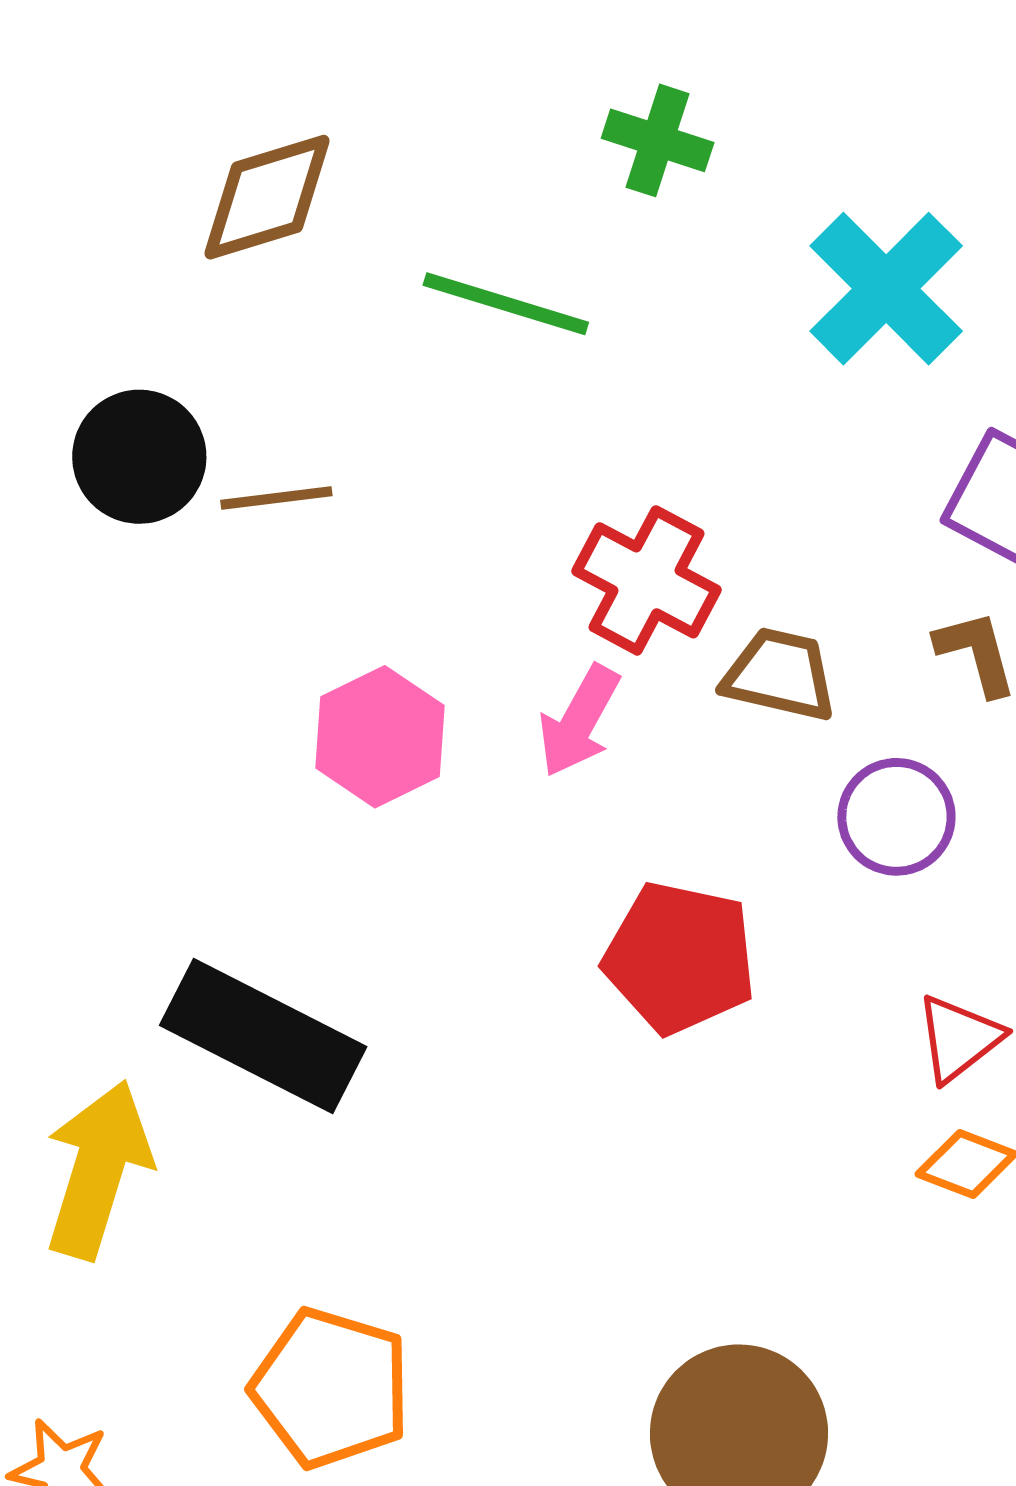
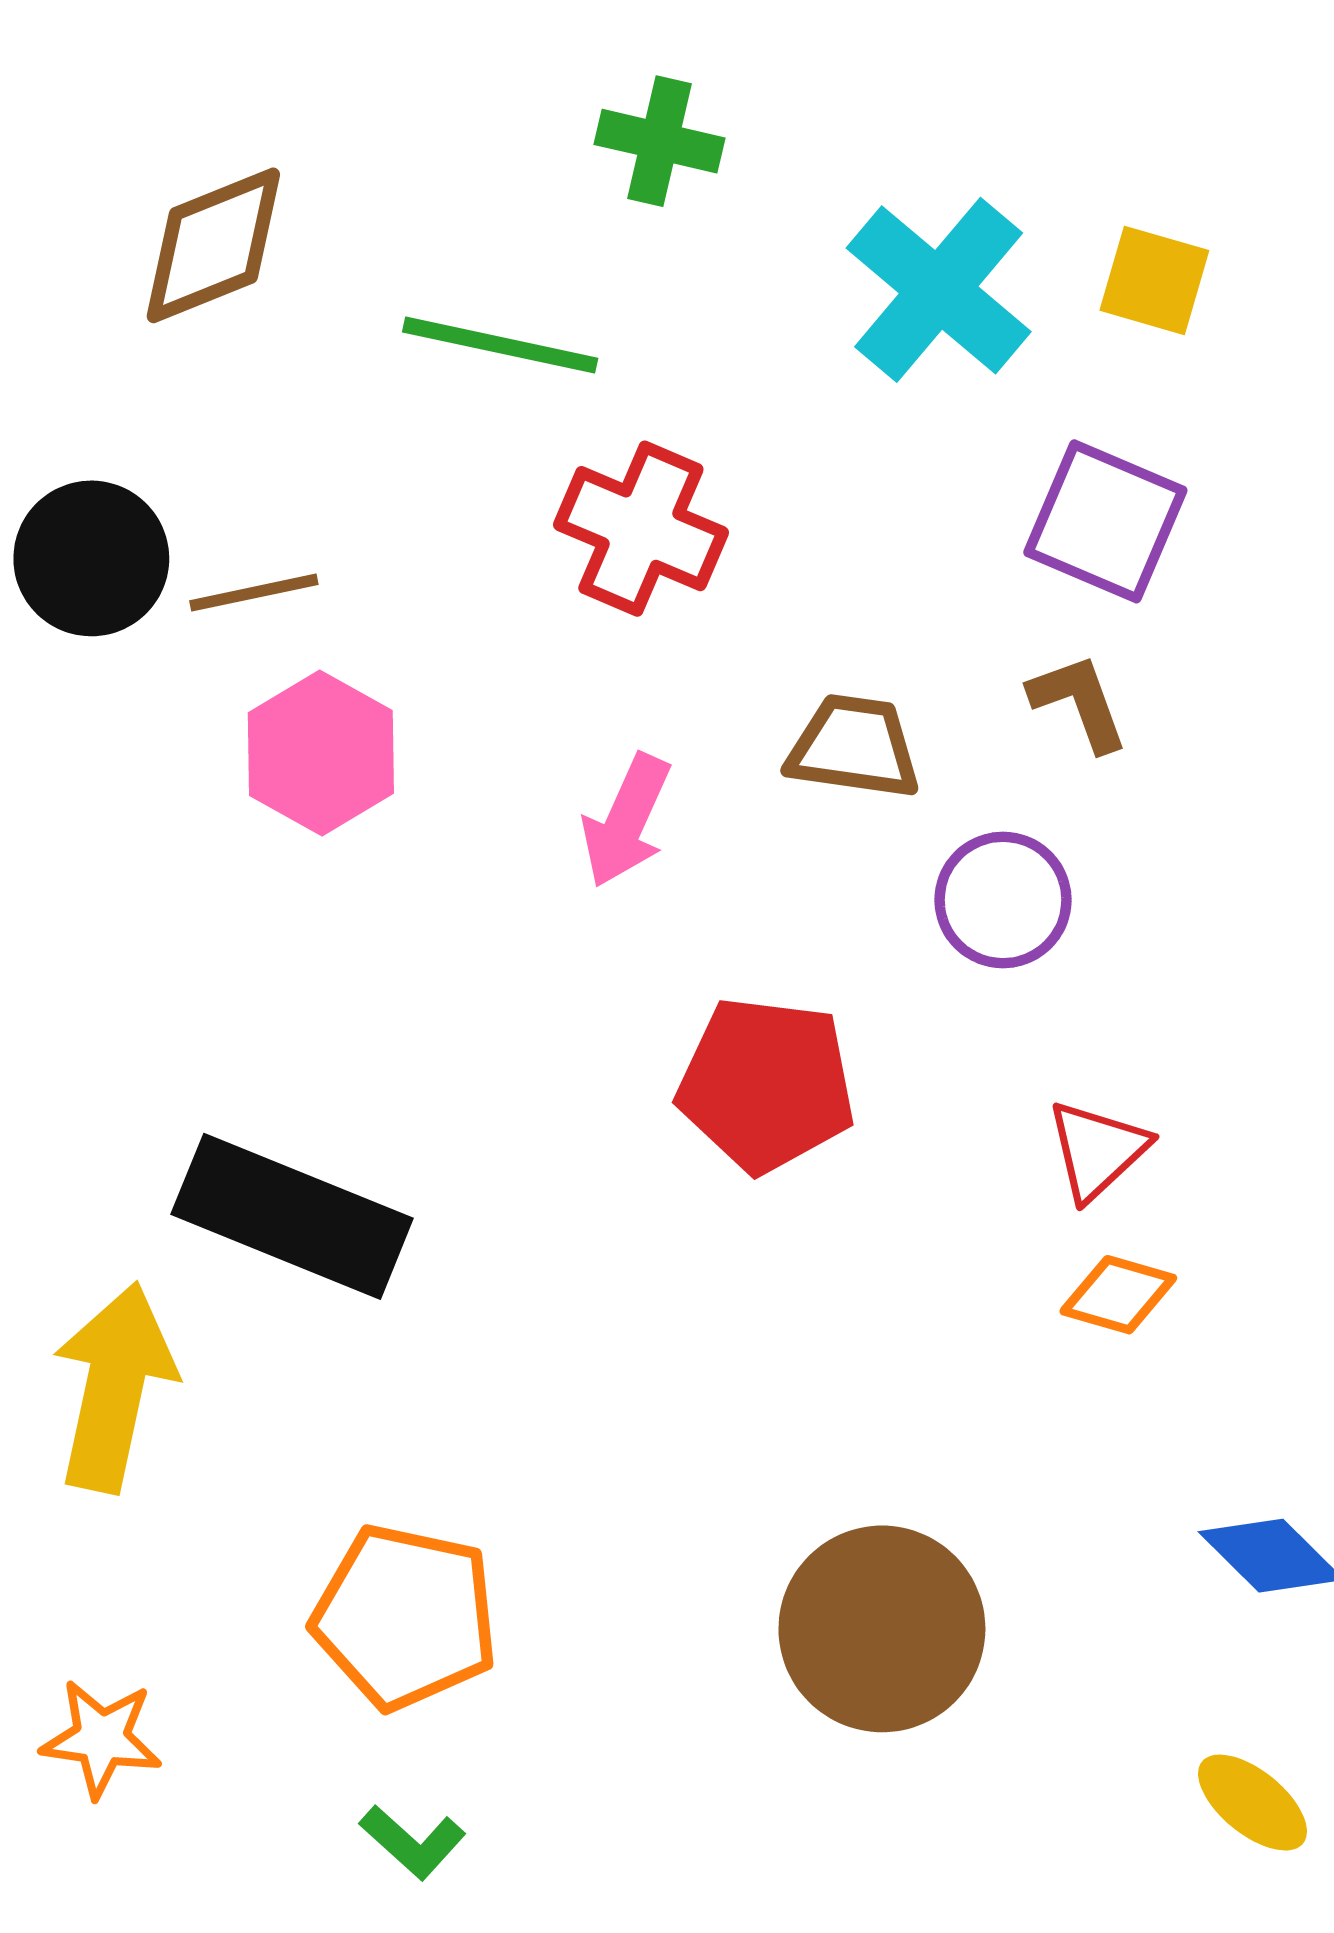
red cross: (647, 580) -> (641, 529), moved
pink hexagon: (380, 737) -> (321, 753), moved

